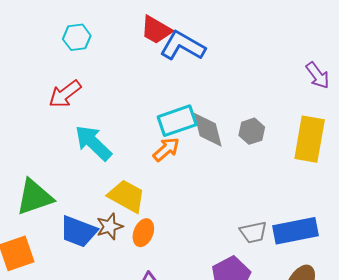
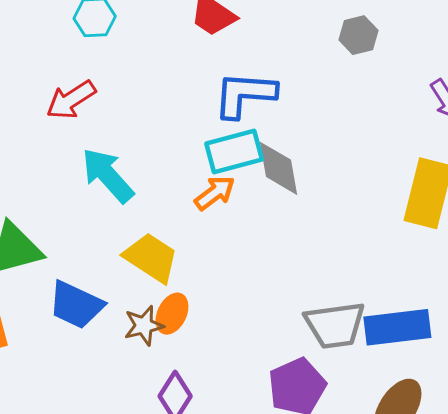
blue L-shape: (183, 46) -> (245, 95), moved, turned -30
gray hexagon: (252, 131) -> (358, 35), moved
brown star: (110, 227) -> (144, 326), moved
gray trapezoid: (253, 232) -> (335, 325), size x1.5

